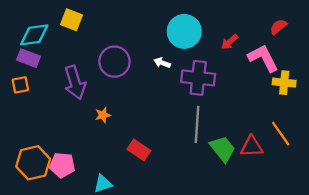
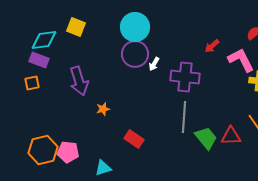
cyan circle: (184, 31) -> (135, 27), moved
purple circle: (114, 62) -> (135, 54), moved
white arrow: (162, 63) -> (154, 64), turned -80

